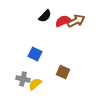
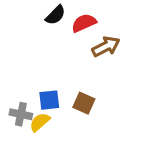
brown arrow: (76, 21) -> (106, 47), moved
blue square: (35, 54) -> (49, 100), moved, turned -32

